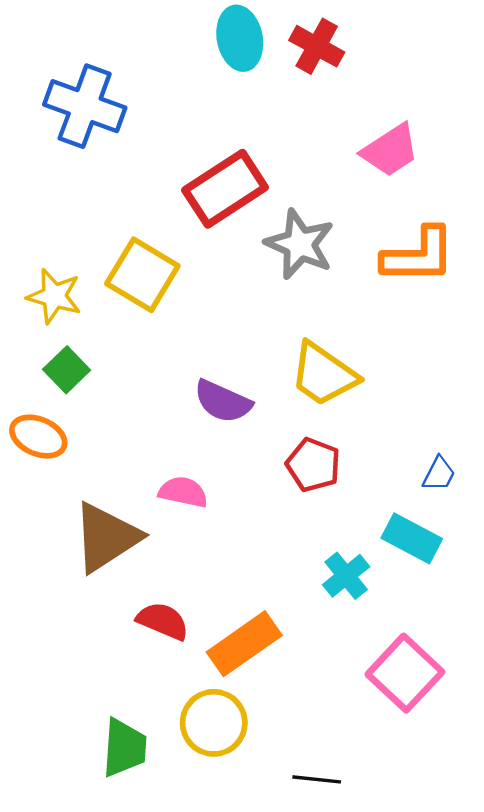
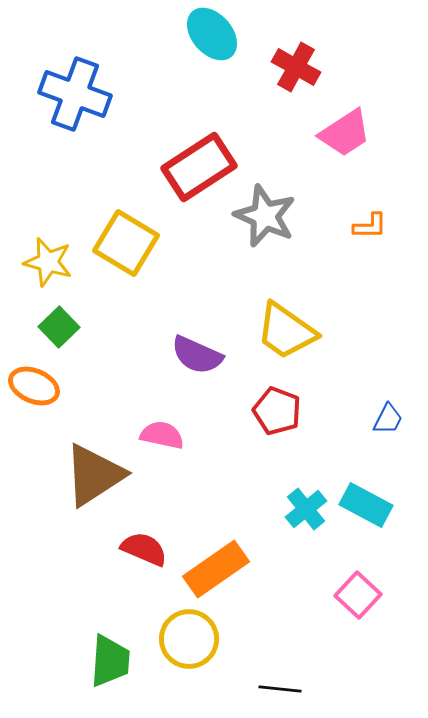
cyan ellipse: (240, 38) -> (212, 34), turned -30
red cross: (317, 46) -> (296, 67), moved
orange L-shape: (419, 255) -> (370, 226), size x0.5
cyan rectangle: (412, 538) -> (366, 505), moved
pink square: (405, 673) -> (358, 595), size x0.7

